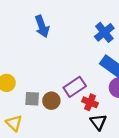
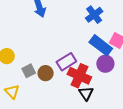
gray square: (32, 99) -> (29, 71), turned -32
red cross: (90, 102) -> (79, 76), size x1.6

